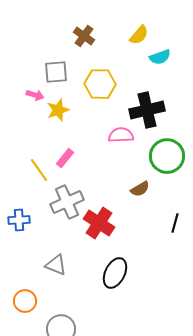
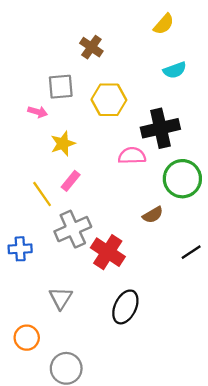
yellow semicircle: (139, 35) -> (164, 24), moved
yellow star: (58, 110) -> (63, 144), moved
black line: (175, 223) -> (191, 252), turned 42
gray triangle: (56, 265) -> (61, 298), turned 40

